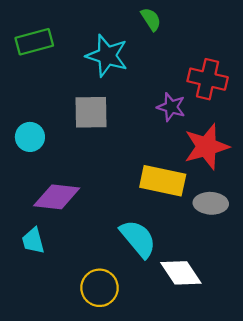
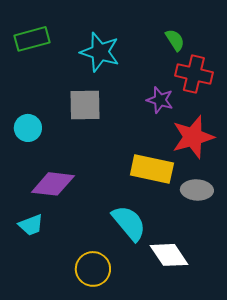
green semicircle: (151, 19) -> (175, 40), moved
cyan trapezoid: (33, 241) -> (31, 225), turned -96

